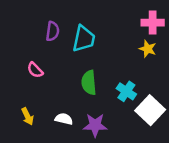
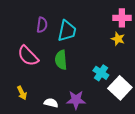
pink semicircle: (35, 70) -> (28, 56), size x1.6
green semicircle: (89, 83) -> (61, 60), moved
white semicircle: (64, 119) -> (51, 103), moved

